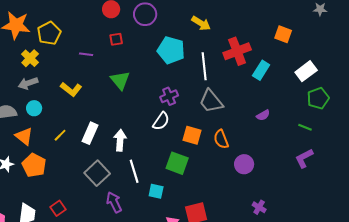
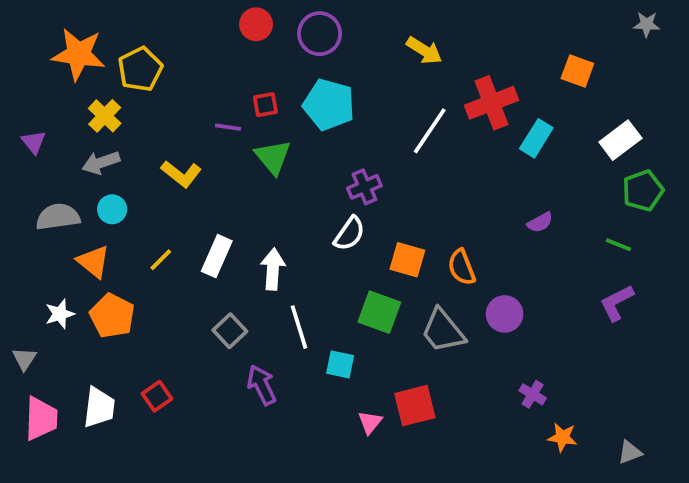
red square: (116, 39) -> (265, 105), moved
cyan pentagon: (171, 50) -> (329, 105), moved
purple line: (86, 54) -> (228, 127), moved
white line: (204, 66) -> (430, 131), turned 40
gray trapezoid: (211, 101) -> (443, 331), moved
gray square: (97, 173) -> (230, 331), size x0.7

